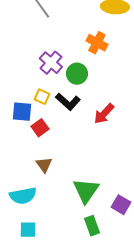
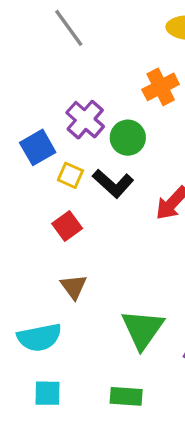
orange cross: (97, 43) -> (161, 87), turned 35
blue square: (22, 112) -> (38, 147), moved, turned -35
green rectangle: (92, 226) -> (126, 396), moved, turned -66

